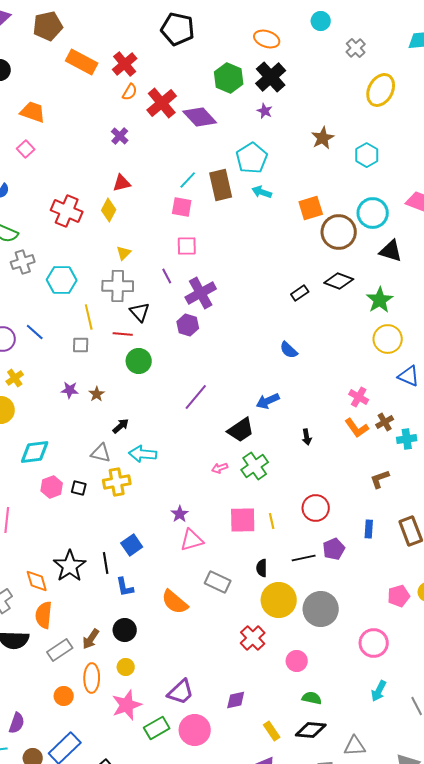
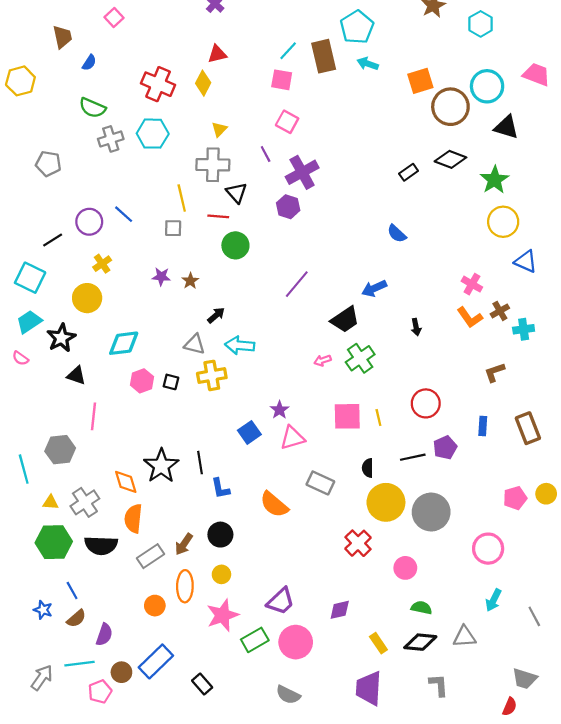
pink square: (187, 246) -> (287, 122), turned 30
cyan hexagon: (62, 280) -> (153, 134), moved
blue square: (132, 545) -> (249, 432), moved
gray triangle: (355, 746) -> (464, 637), moved

